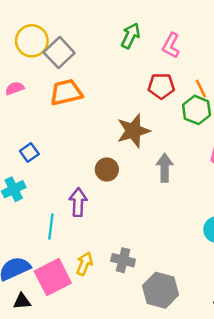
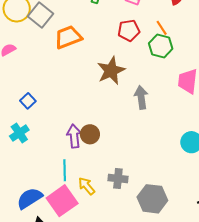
orange trapezoid: (66, 92) -> (68, 37), moved
brown circle: (107, 169) -> (90, 134), moved
cyan line: (51, 227) -> (65, 170), moved
yellow arrow: (84, 264) -> (87, 186), turned -54

